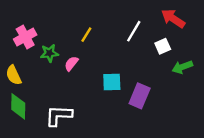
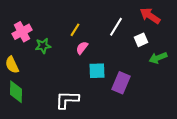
pink semicircle: (71, 64) -> (82, 48), moved
white L-shape: (59, 116) -> (67, 100), moved

